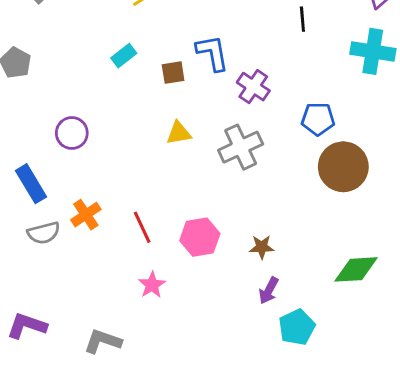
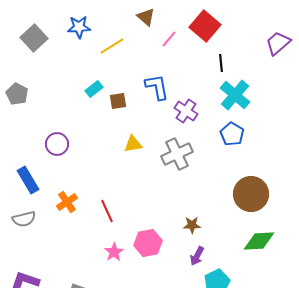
cyan cross: (373, 51) -> (235, 95), moved, turned 32
brown square: (173, 73) -> (118, 101), moved
blue pentagon: (318, 119) -> (232, 134), turned 30
brown circle: (343, 167) -> (251, 194), moved
gray semicircle: (44, 233) -> (24, 219), moved
pink hexagon: (200, 237) -> (148, 243), moved

